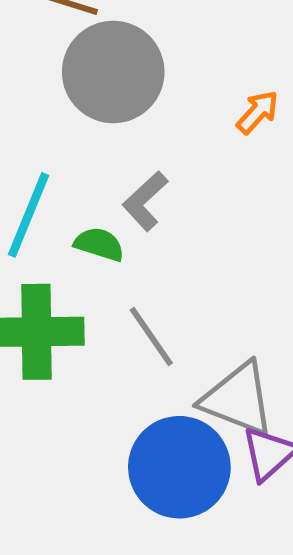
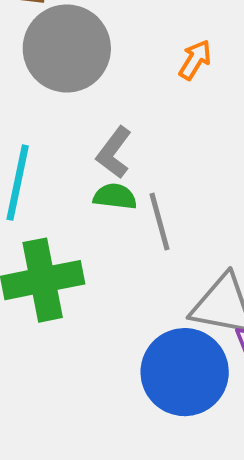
green semicircle: (99, 244) -> (115, 197), moved
gray line: (151, 336) -> (159, 222), moved, turned 30

